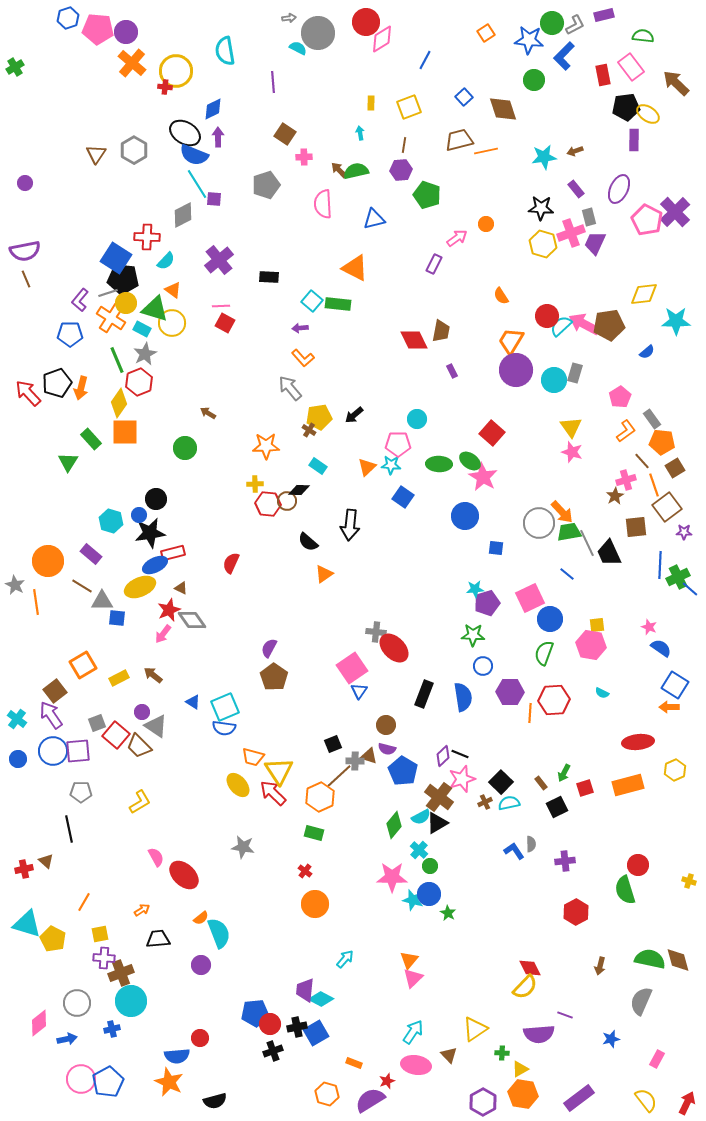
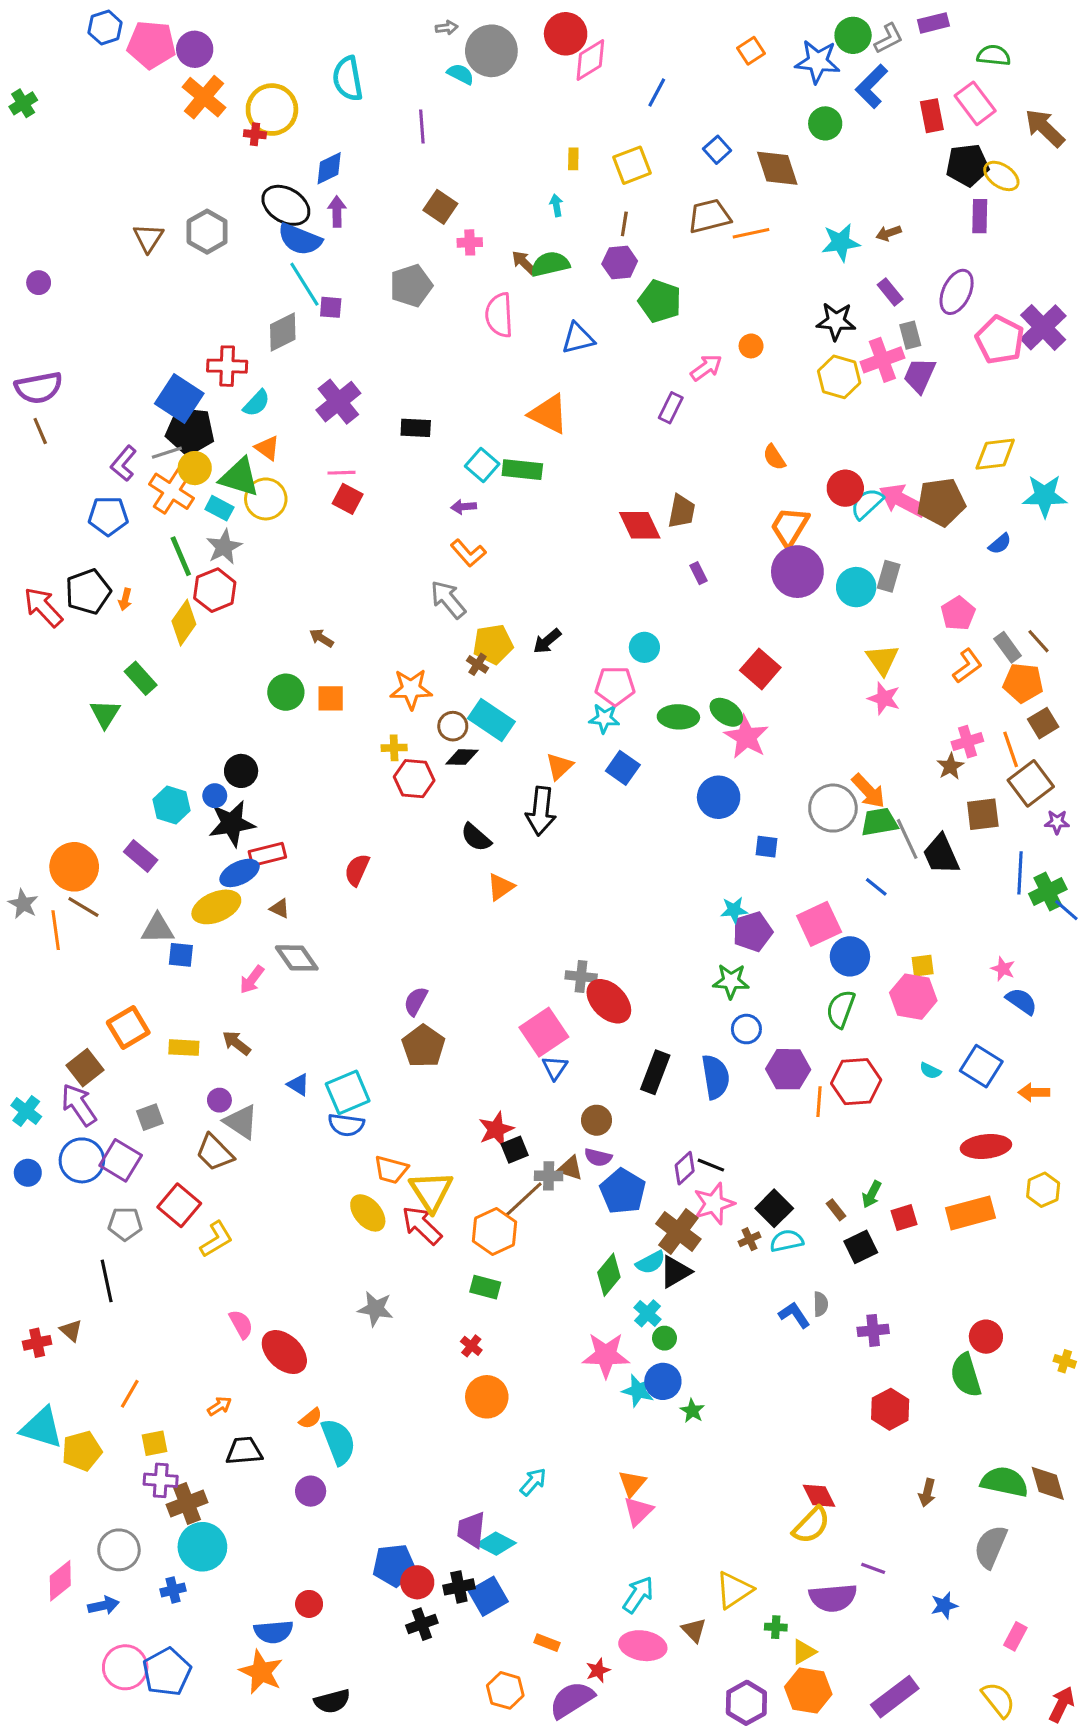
orange arrow: (81, 388) -> (125, 599), size x0.6
orange square: (125, 432) -> (331, 698), moved, size x0.7
brown line: (642, 461) -> (1038, 641), moved
cyan rectangle: (318, 466) -> (491, 720), size x1.6
orange triangle: (367, 467) -> (559, 766), moved
brown circle: (287, 501) -> (453, 726), moved
brown line: (82, 586) -> (83, 907), moved
red star: (169, 610) -> (496, 1129), moved
yellow rectangle: (119, 678) -> (184, 1048), turned 30
blue square: (675, 685) -> (981, 1066), moved
red square: (116, 735) -> (179, 1205), moved
purple square: (78, 751) -> (121, 1160), turned 36
yellow pentagon: (53, 939) -> (82, 1451), turned 30

